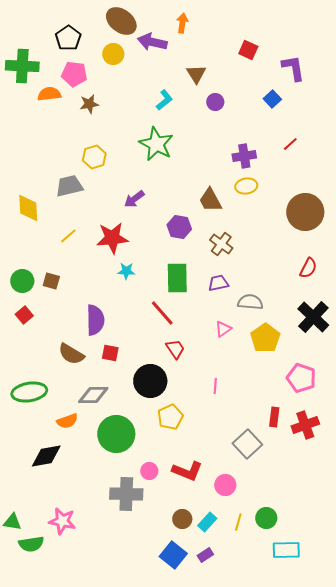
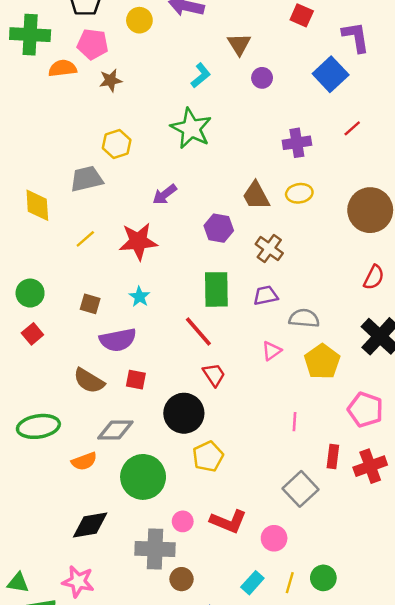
blue square: (272, 99) -> (331, 74), size x1.6
yellow ellipse: (246, 186) -> (299, 193), moved
cyan star: (126, 271) -> (139, 297), moved, turned 30
brown square: (51, 281) -> (90, 304), moved
purple semicircle: (95, 320) -> (118, 340), turned 80
pink line: (215, 386) -> (294, 422), moved
black diamond: (46, 456) -> (90, 525), moved
brown circle: (182, 519) -> (182, 579), moved

